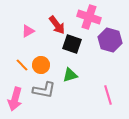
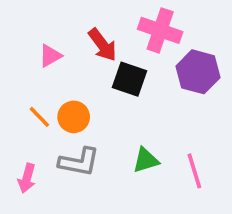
green triangle: (70, 75) -> (146, 160), moved
pink arrow: (15, 99) -> (27, 178), size x0.7

